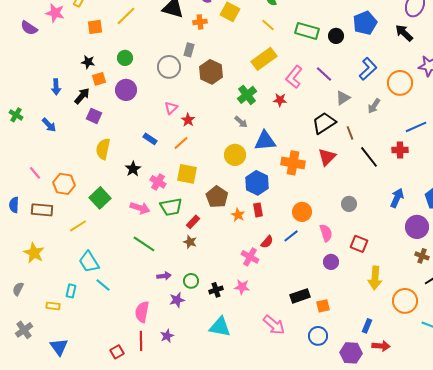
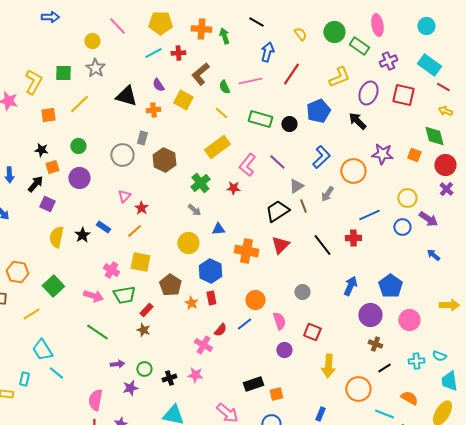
brown line: (350, 133) -> (303, 206), moved
blue triangle: (265, 141) -> (218, 229), size x0.6
black star: (133, 169) -> (82, 235), moved

